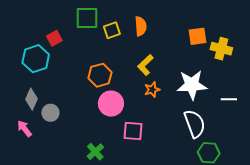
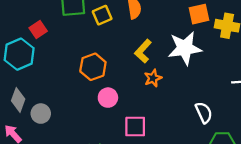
white star: (192, 85) -> (185, 48), moved
pink circle: (111, 104) -> (108, 98), size x0.7
white semicircle: (195, 124) -> (204, 113), size x0.7

